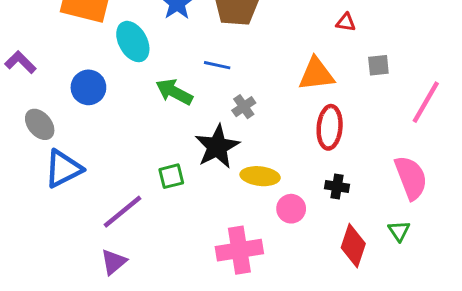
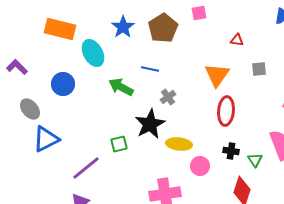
orange triangle: (316, 74) -> (217, 75), turned -48
green triangle: (399, 231) -> (255, 160), moved

